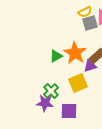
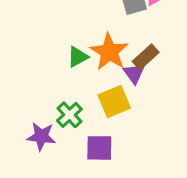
purple triangle: (90, 66) -> (134, 73), turned -48
purple star: (45, 103) -> (41, 136), moved

